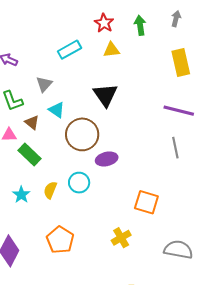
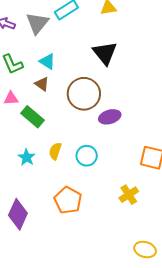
gray triangle: (44, 84) -> (37, 23), moved, size x1.4
cyan triangle: (57, 110) -> (47, 61), moved
brown triangle: (32, 122) -> (42, 84), moved
cyan circle: (79, 183) -> (87, 156), moved

